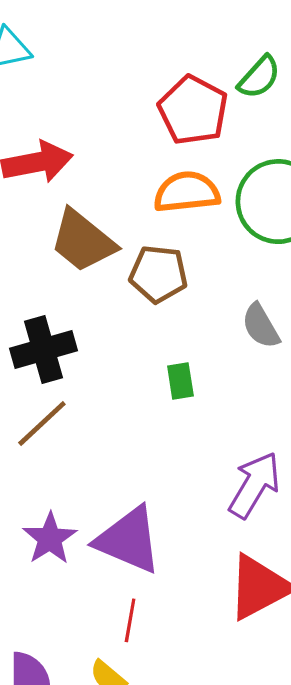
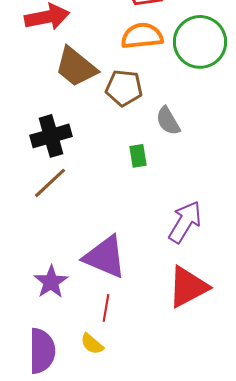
gray semicircle: (261, 326) -> (168, 121), moved
purple star: (50, 538) -> (51, 282), moved

